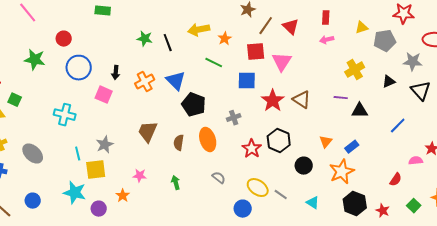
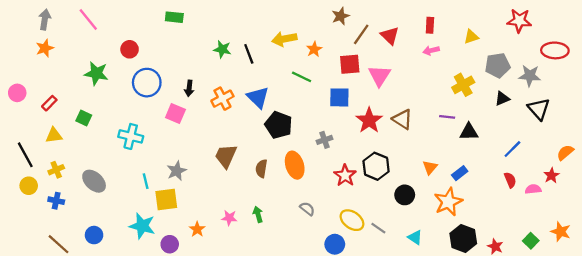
gray pentagon: (385, 41) -> (498, 65), moved
green square: (15, 100) -> (84, 118), moved
pink star: (140, 176) -> (229, 218), moved
red semicircle: (396, 180) -> (510, 180), moved, turned -56

